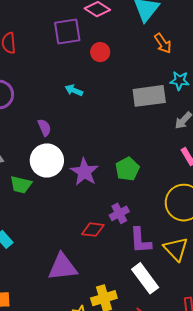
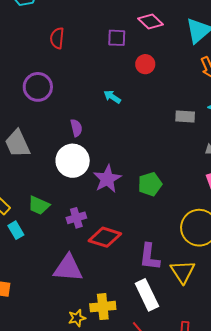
purple square: (67, 31) -> (117, 38), size x0.7
gray rectangle: (149, 96) -> (185, 116), size x0.6
green trapezoid: (21, 185) -> (39, 205), moved
purple cross: (119, 213) -> (76, 218), moved
red diamond: (93, 230) -> (105, 237), size x1.4

